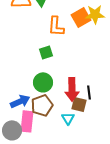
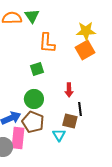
orange square: (81, 17) -> (85, 50), moved
red arrow: (72, 89) -> (69, 90), moved, size x0.6
brown pentagon: (42, 105) -> (33, 122), turned -30

